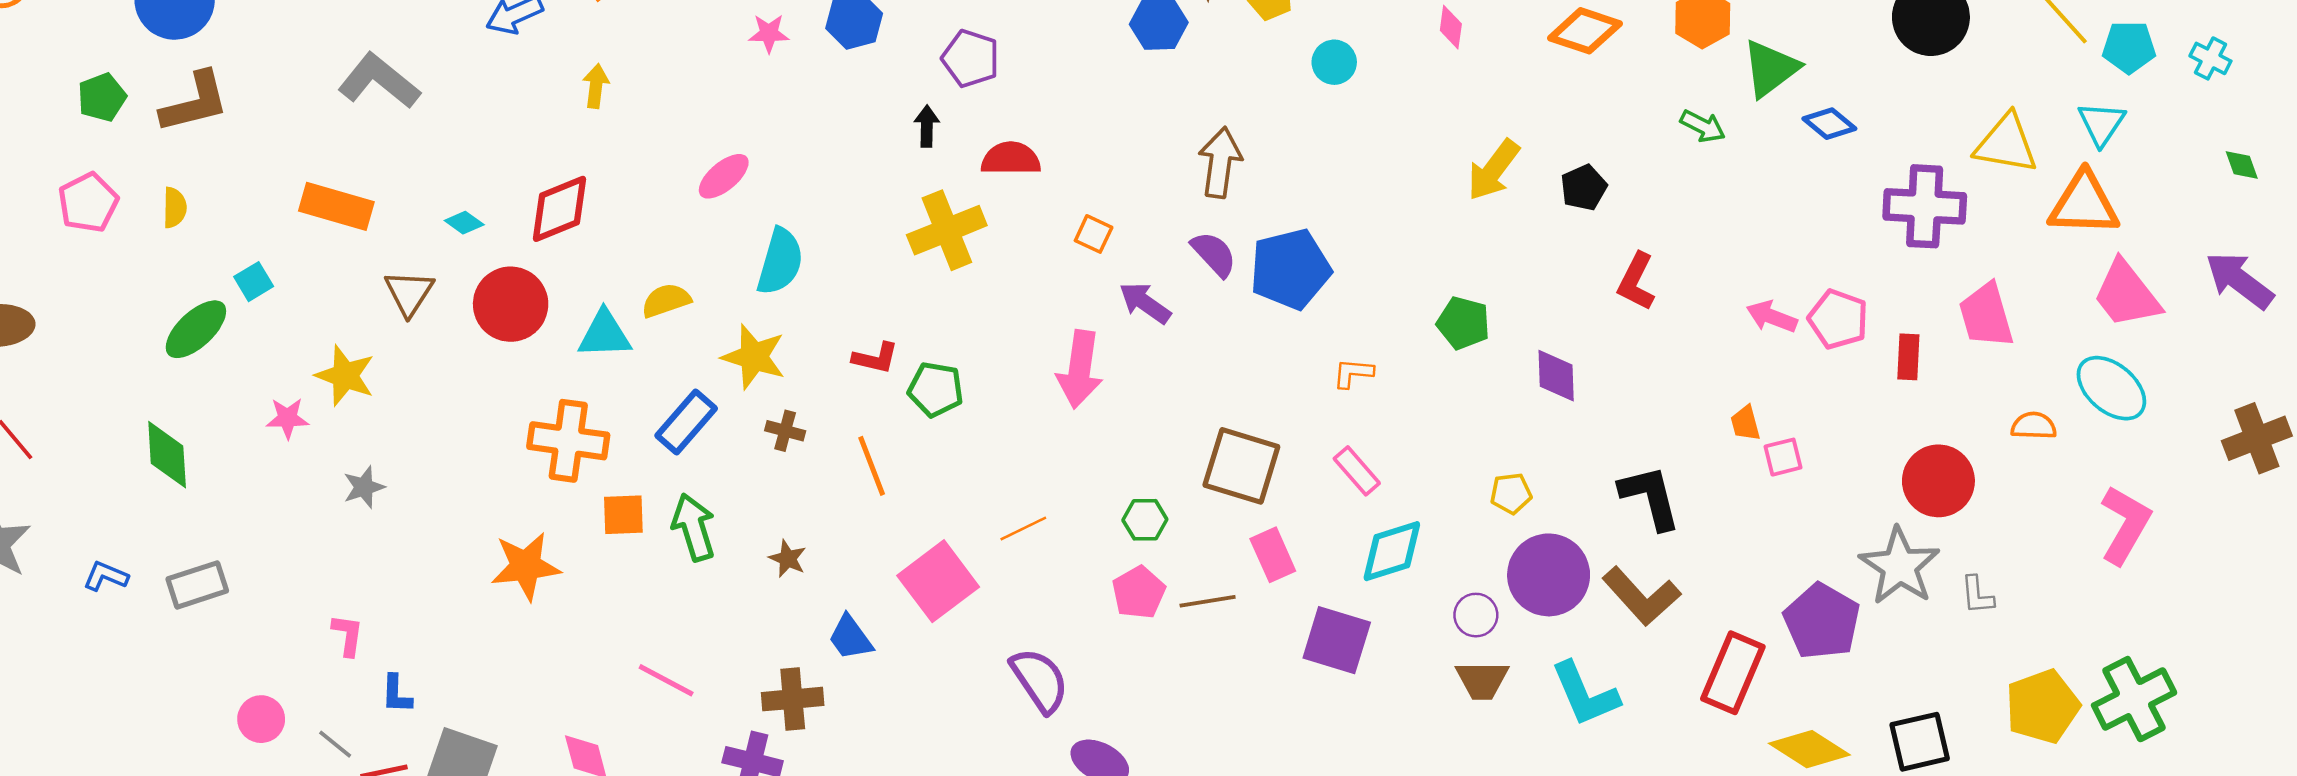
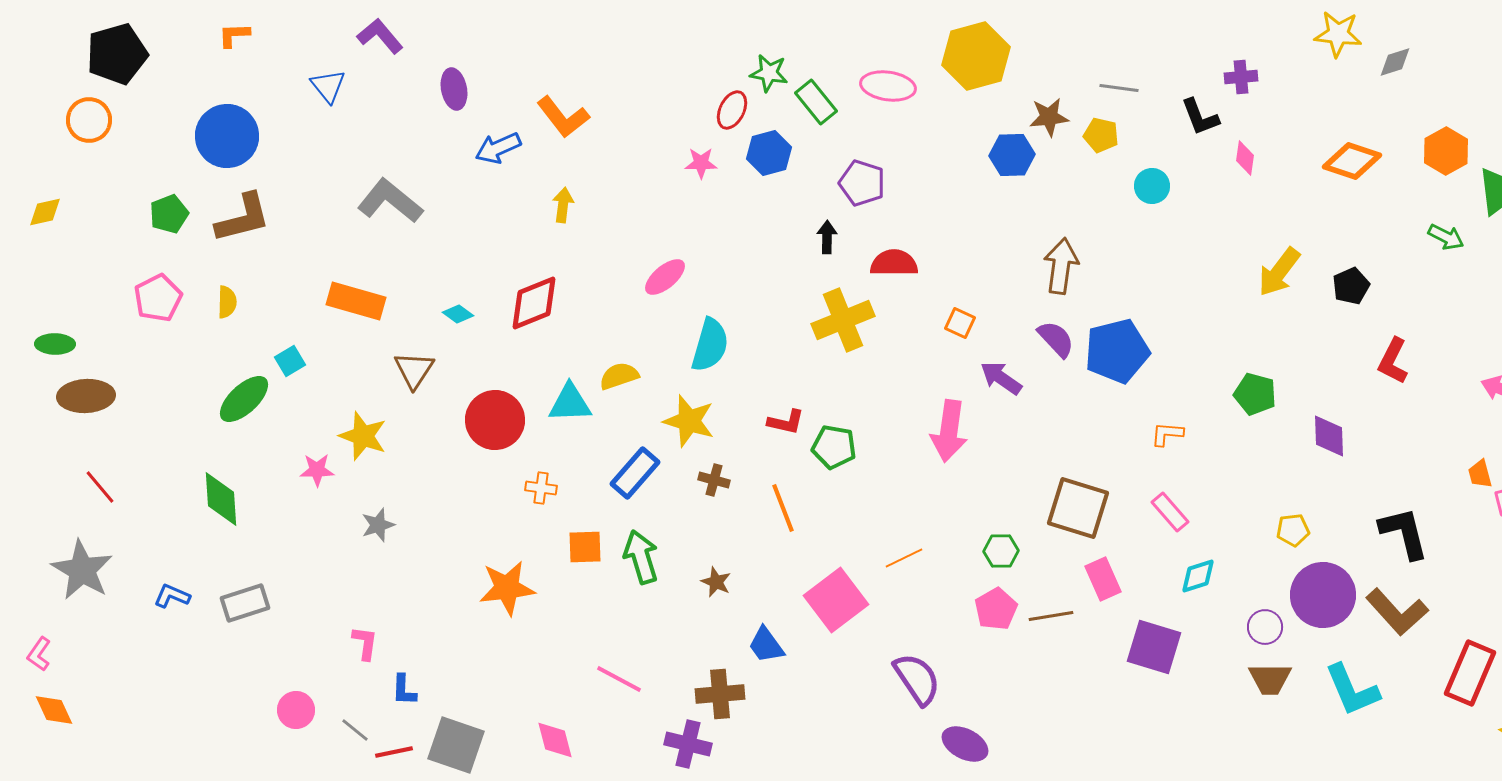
red circle: (511, 304) -> (495, 420), moved
orange cross: (568, 441) -> (541, 488), size x0.5
cyan diamond: (1392, 551) -> (1198, 576), size x0.7

